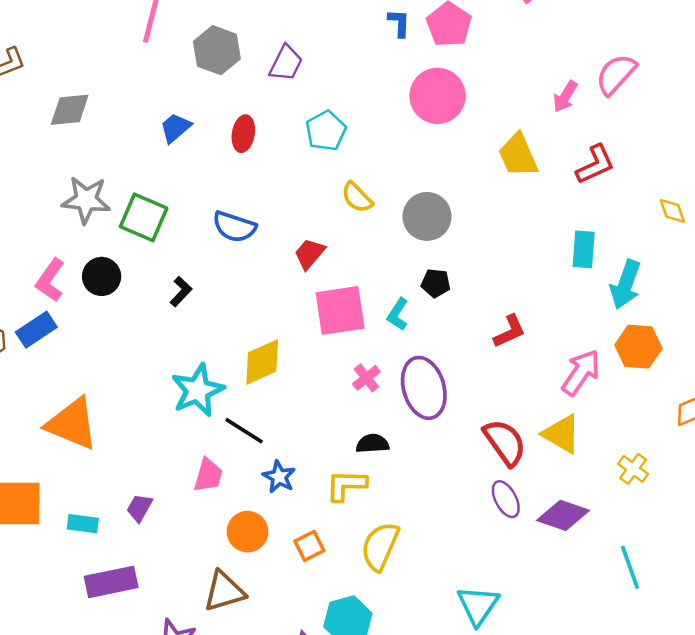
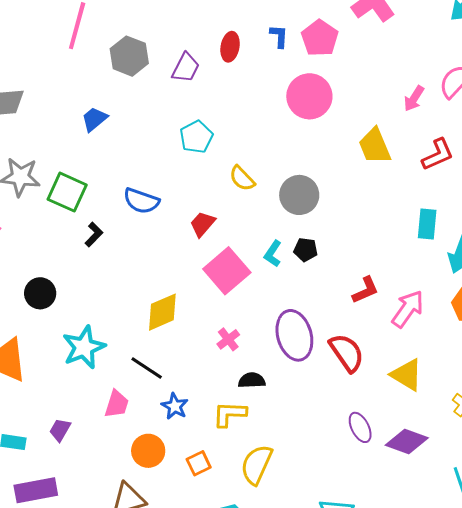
cyan pentagon: (326, 131) -> (196, 137), moved
red ellipse: (243, 134) -> (230, 47), moved
black circle: (102, 276) -> (40, 293), moved
black L-shape: (181, 292) -> (94, 235), moved
pink square: (340, 310) -> (227, 271), turned -33
cyan L-shape: (398, 314) -> (273, 254), moved
pink arrow: (581, 372) -> (408, 309), moved
pink cross: (366, 378) -> (228, 339), moved
cyan star: (198, 390) -> (84, 347), moved
red semicircle: (505, 442) -> (347, 353), moved

